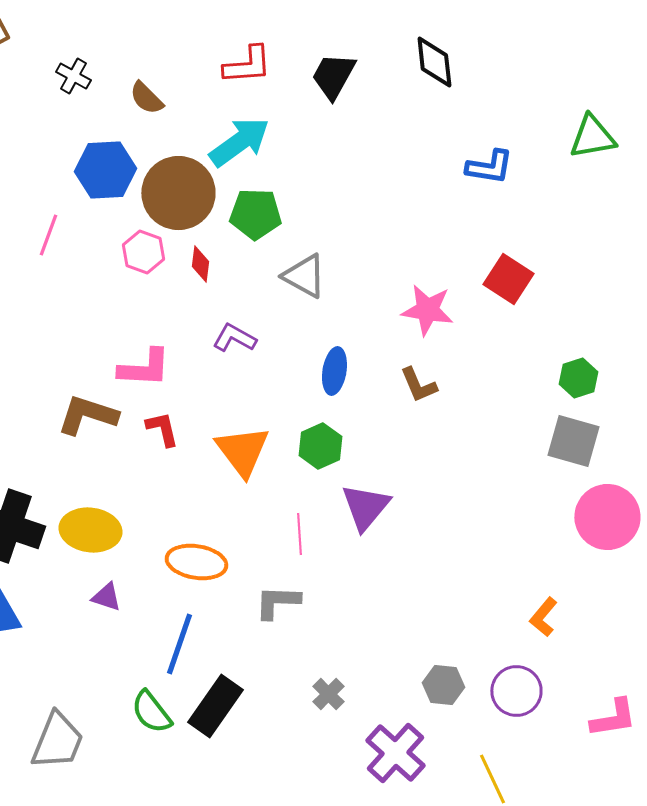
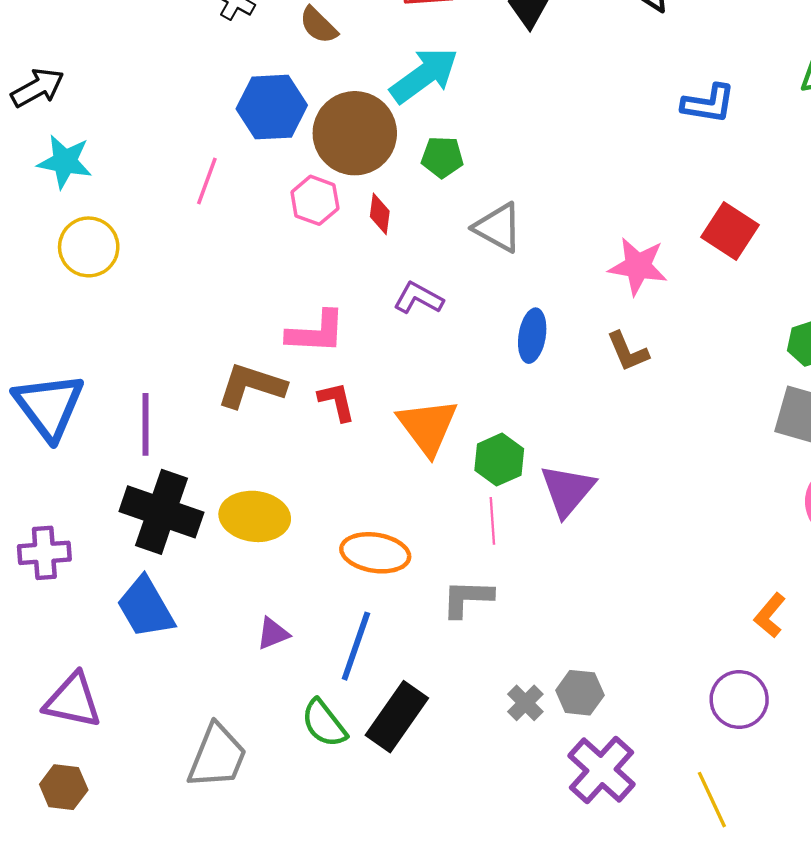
green pentagon: (255, 214) -> (442, 157), size x0.7
green hexagon: (320, 446) -> (499, 460), moved
purple triangle: (106, 597) -> (273, 634), moved, turned -40
gray hexagon: (443, 685) -> (580, 693), moved

